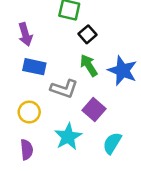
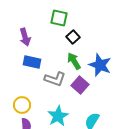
purple square: (94, 109) -> (80, 85), moved
yellow circle: (29, 112) -> (22, 105), moved

